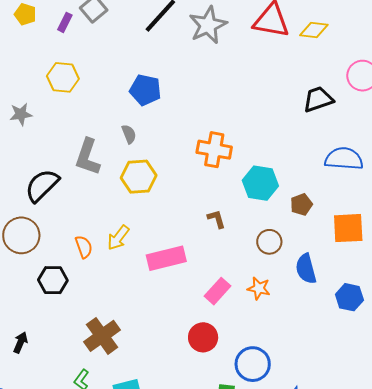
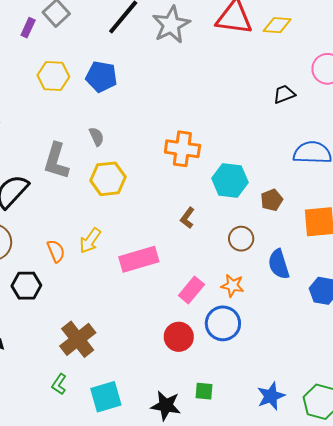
yellow hexagon: (63, 77) -> (53, 76), moved
blue pentagon: (145, 90) -> (101, 77), moved
black trapezoid: (318, 99) -> (284, 94), size x0.7
brown L-shape: (216, 219) -> (187, 218), turned -125
blue circle: (253, 364) -> (223, 323), moved

